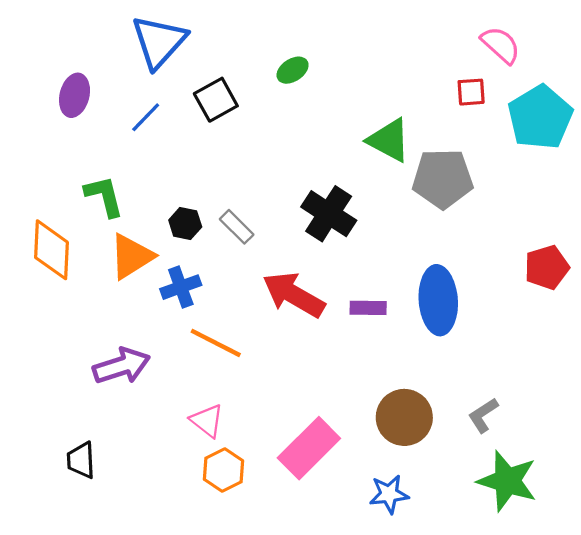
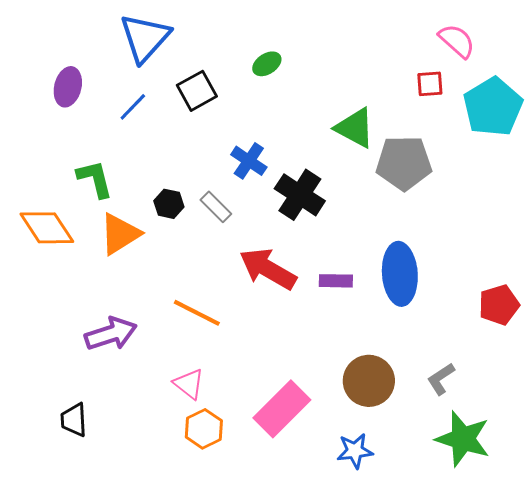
orange diamond: (51, 250) -> (47, 228), turned -36
red pentagon: (547, 267) -> (499, 305), moved
blue cross: (181, 287) -> (249, 161), moved, turned -36

